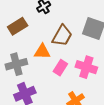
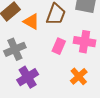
orange triangle: (42, 52) -> (31, 22), moved, turned 36

